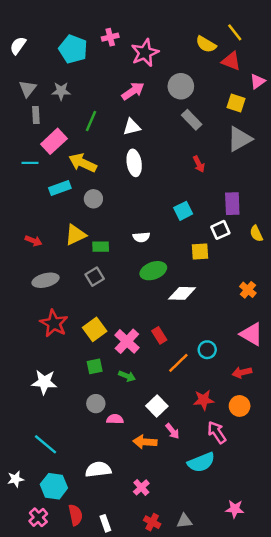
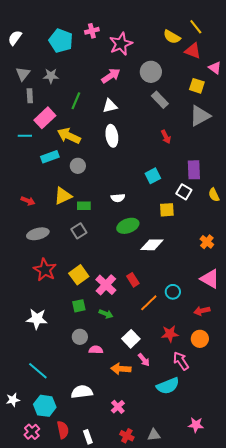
pink triangle: (257, 81) -> (215, 68), turned -48
white square: (220, 230) -> (184, 192), turned -35

